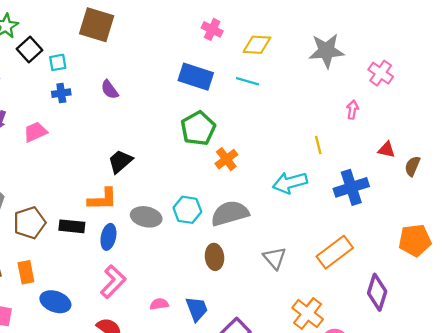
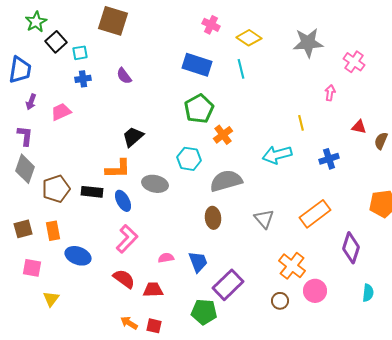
yellow diamond: (257, 45) -> (249, 38), turned 30
cyan line: (247, 81) -> (241, 69), turned 60
blue cross: (351, 187) -> (329, 159), size x0.7
cyan hexagon: (187, 210) -> (189, 159), moved
blue ellipse: (108, 237) -> (123, 201), turned -40

